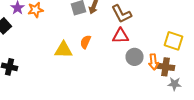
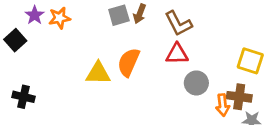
orange semicircle: (86, 42) -> (129, 62), size x1.5
orange arrow: (154, 62) -> (223, 105), moved

